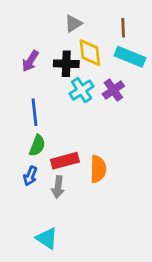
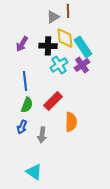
brown line: (123, 28) -> (68, 11), moved
cyan rectangle: (130, 57) -> (83, 47), moved, turned 35
red rectangle: (65, 161) -> (53, 101), moved, turned -30

